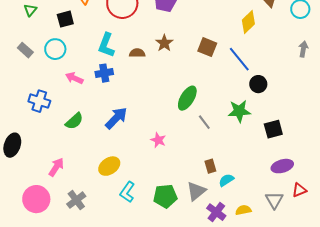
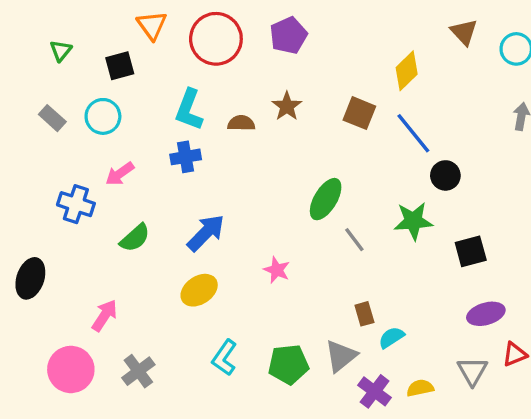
yellow diamond: (248, 22) -> (407, 71), moved
pink arrow: (74, 78) -> (120, 174), moved, turned -60
yellow ellipse: (109, 166) -> (199, 290), moved

